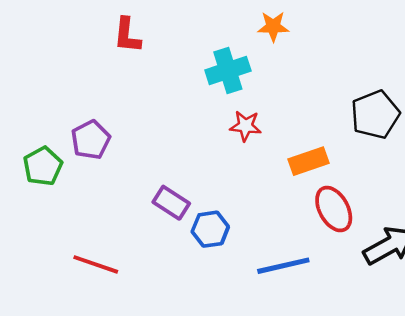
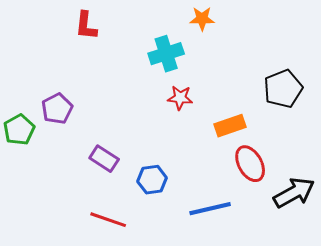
purple rectangle: (171, 203) -> (104, 159), moved
red line: (96, 264) -> (108, 220), moved

